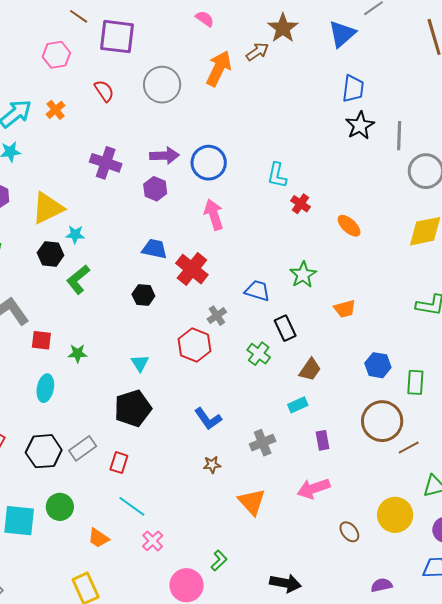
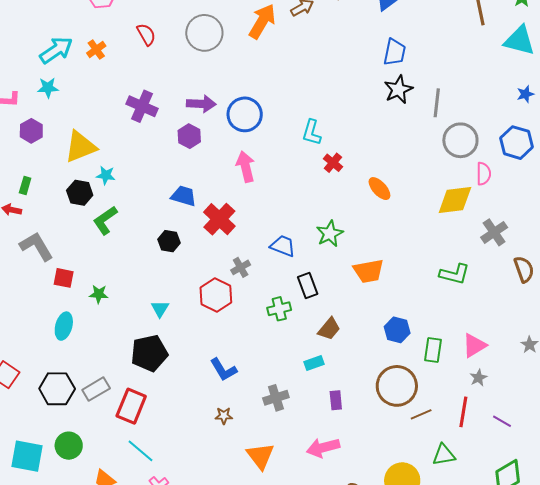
orange trapezoid: (345, 309) -> (369, 271), size x1.4
green cross: (259, 354) -> (279, 309), turned 35
red rectangle: (119, 463) -> (131, 406), size x1.6

